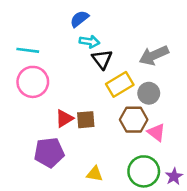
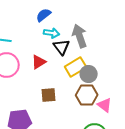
gray arrow: (154, 55) -> (80, 36), moved, turned 95
gray circle: (149, 93) -> (89, 74), moved
red triangle: (64, 118) -> (39, 62), moved

